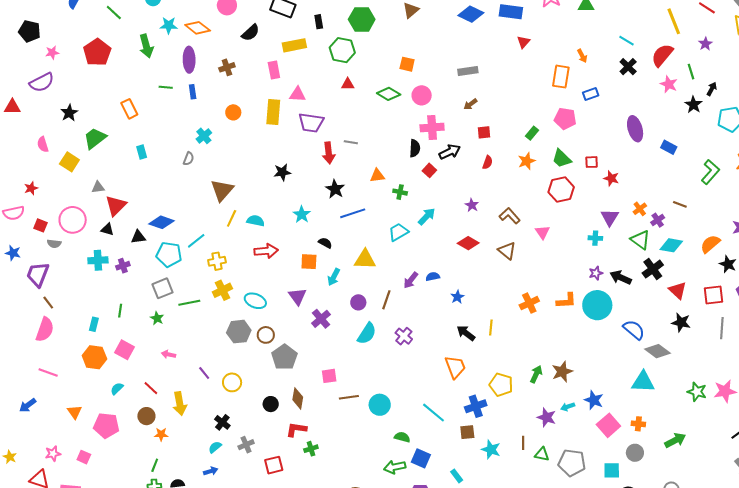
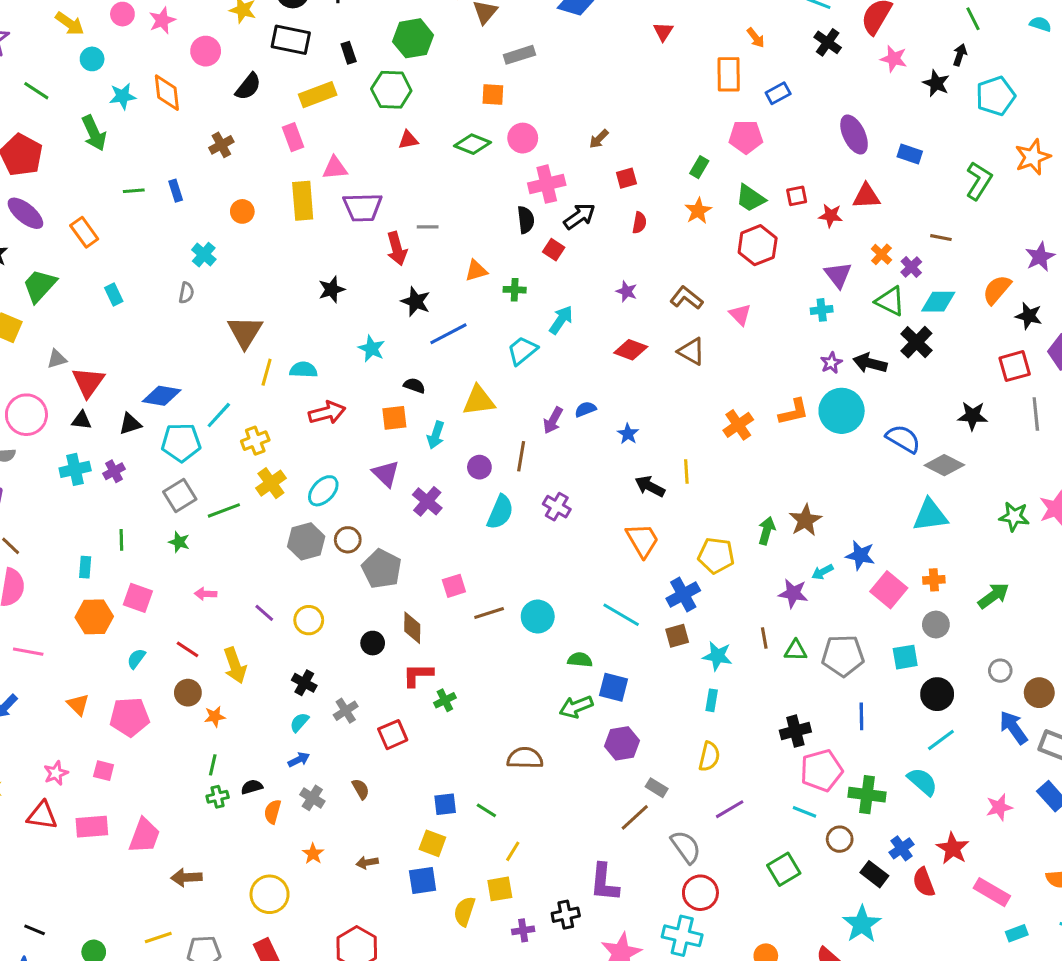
orange diamond: (198, 28) -> (167, 93), turned 55
purple ellipse: (189, 60) -> (25, 213), moved, turned -40
gray rectangle: (468, 71) -> (519, 55), moved
green line: (691, 72) -> (973, 19), moved
red triangle: (678, 290) -> (866, 196), moved, turned -36
cyan ellipse: (255, 301) -> (323, 491), turned -60
cyan rectangle: (457, 476) -> (712, 700), moved, turned 56

